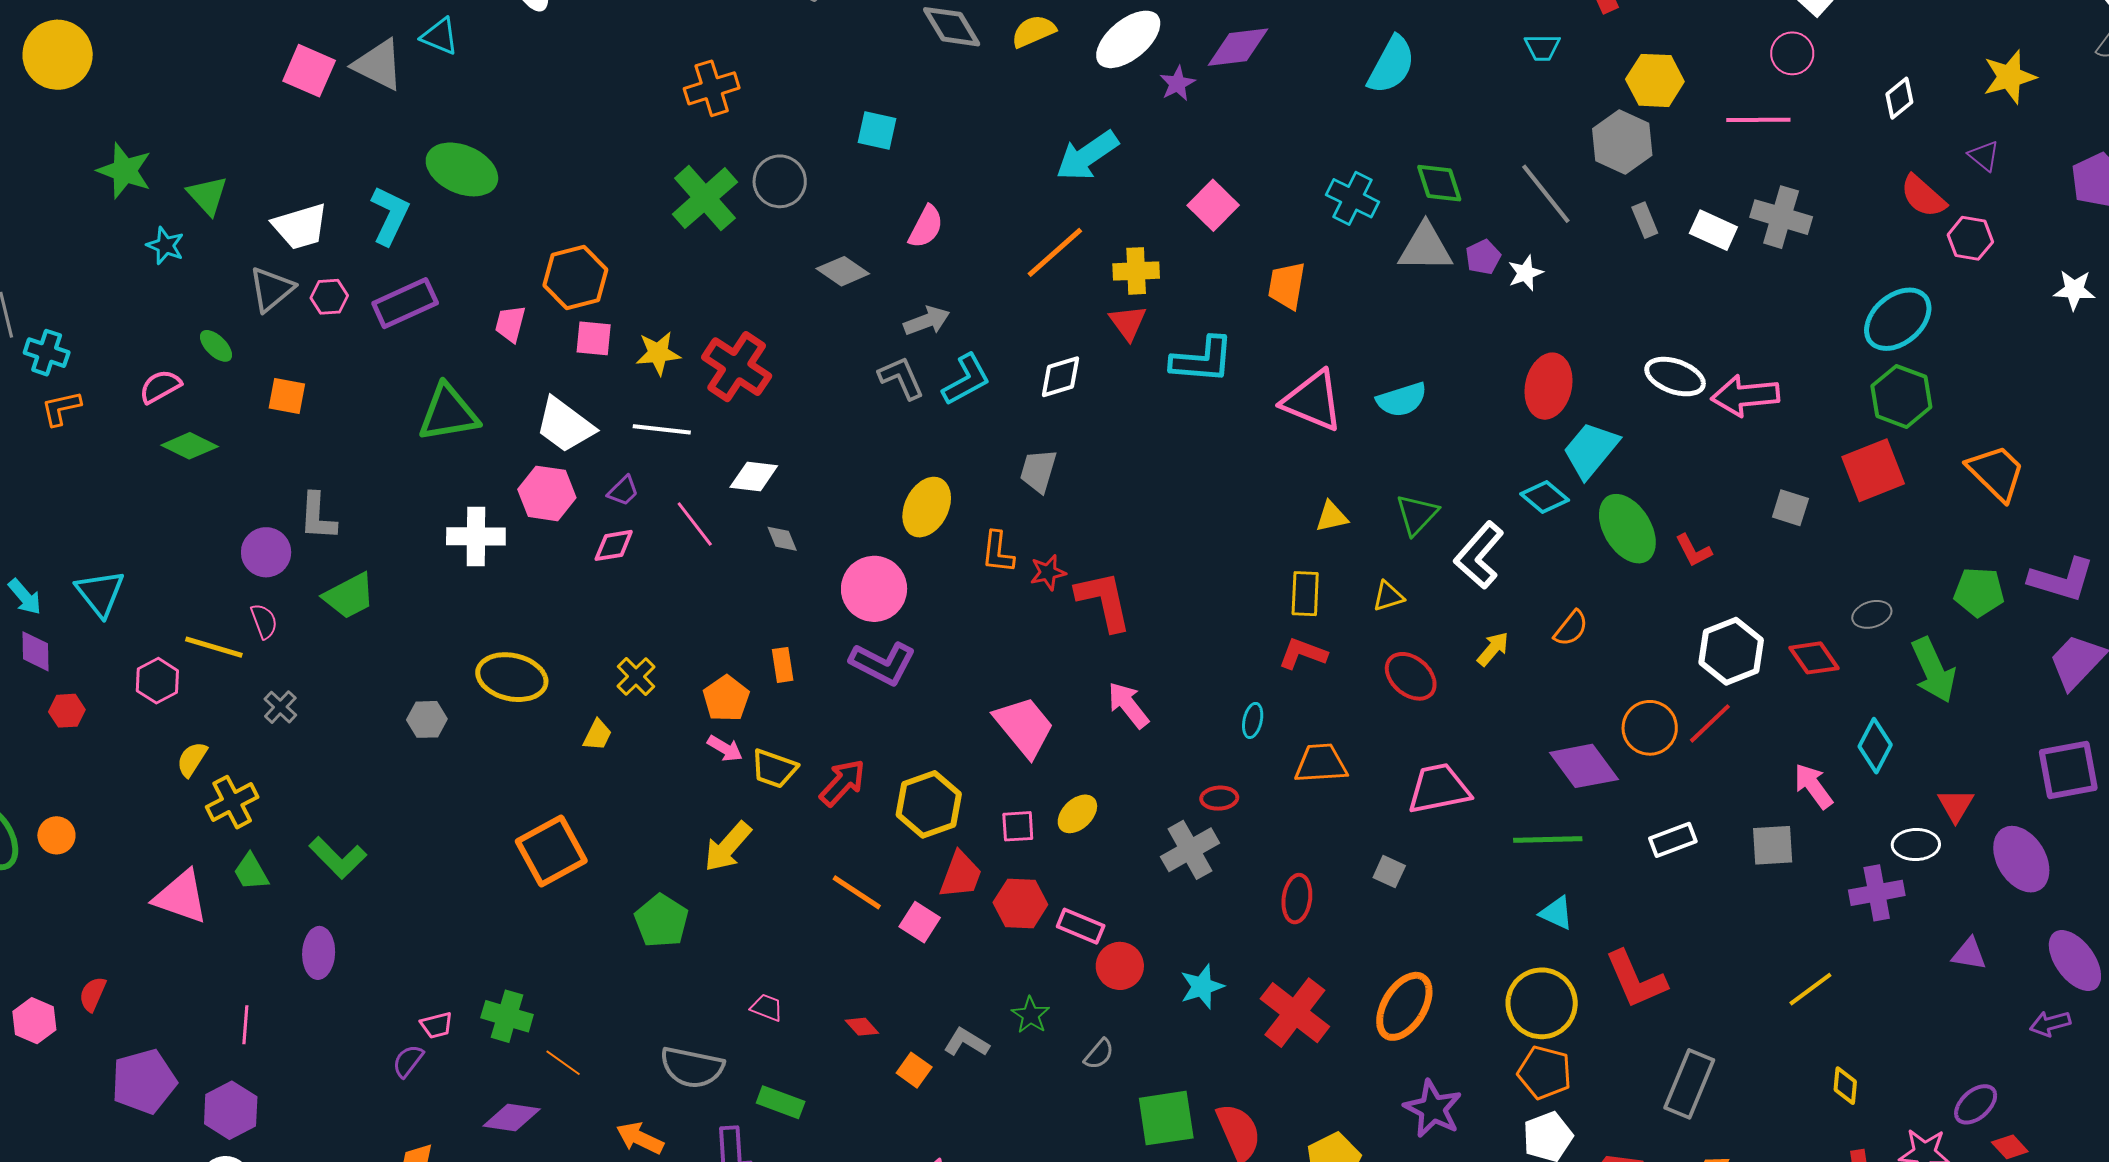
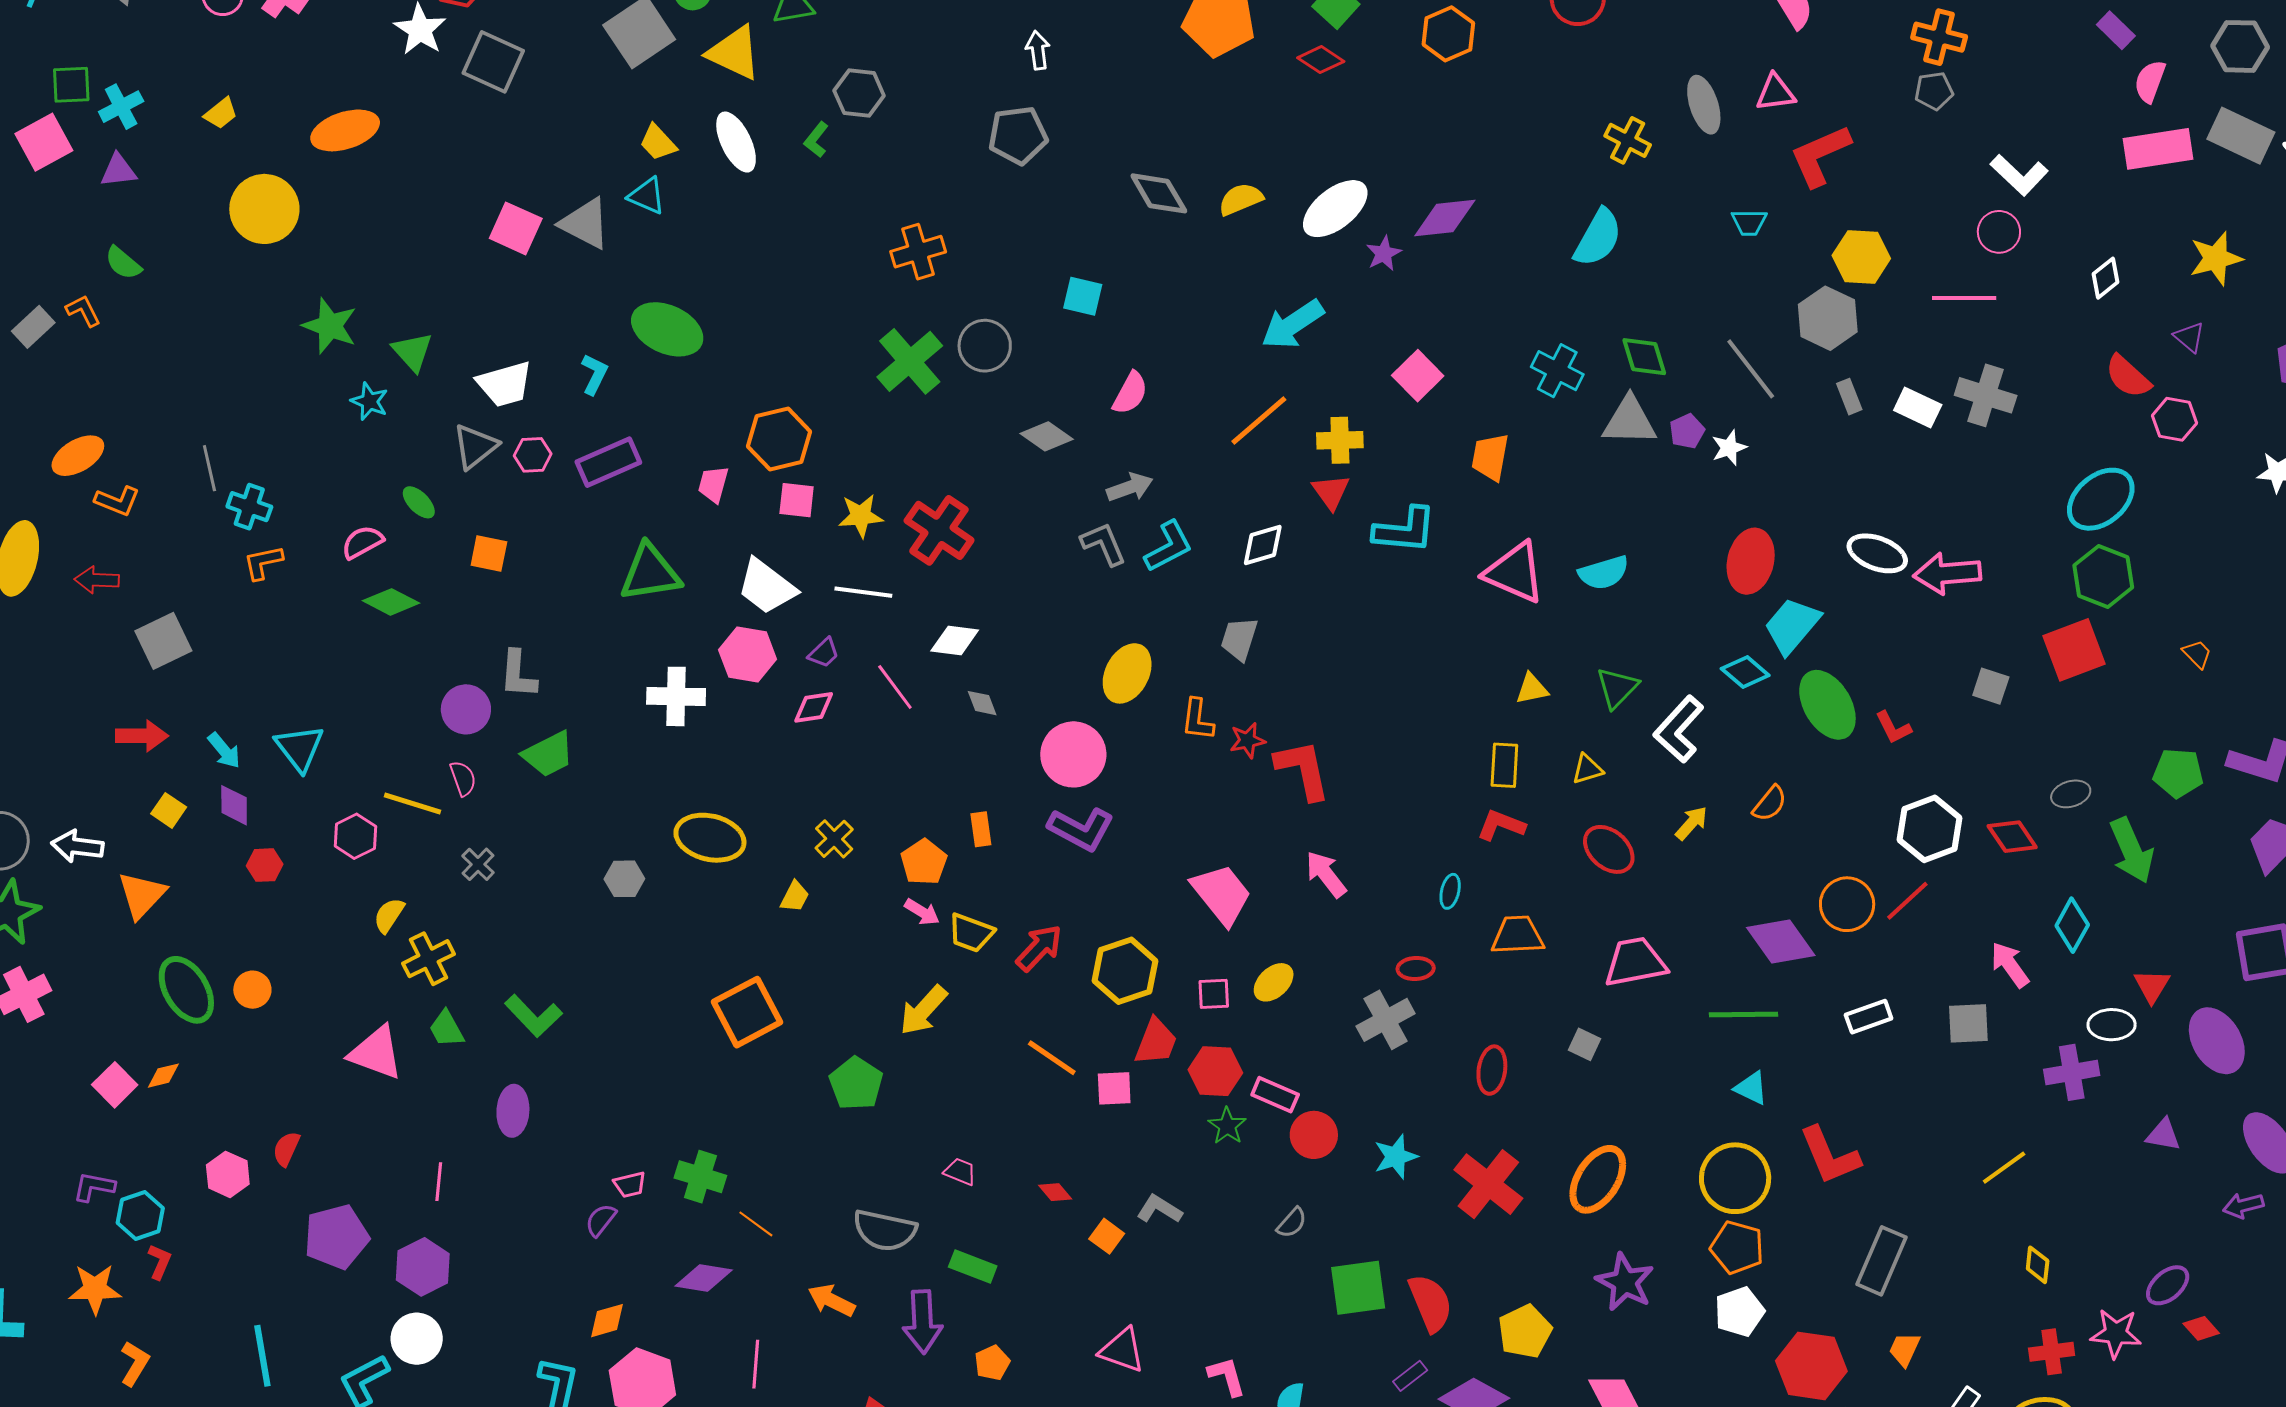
cyan L-shape: (390, 215) -> (594, 374), size x0.7
orange trapezoid: (1996, 473) -> (2197, 654), size x0.5
pink square: (920, 922) -> (1114, 1088), turned -36
green star: (1031, 1015) -> (1227, 1126), moved

